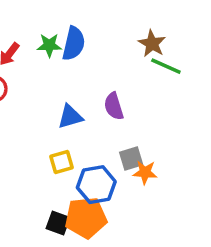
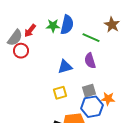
green line: (166, 66) -> (91, 38), moved
gray square: (131, 158) -> (89, 91), moved
blue hexagon: (96, 185) -> (92, 107), moved

